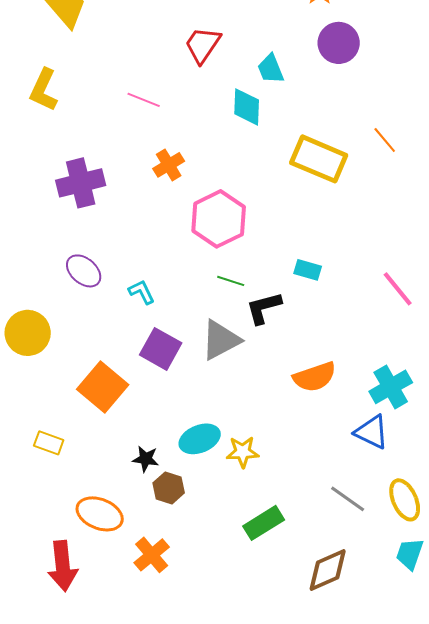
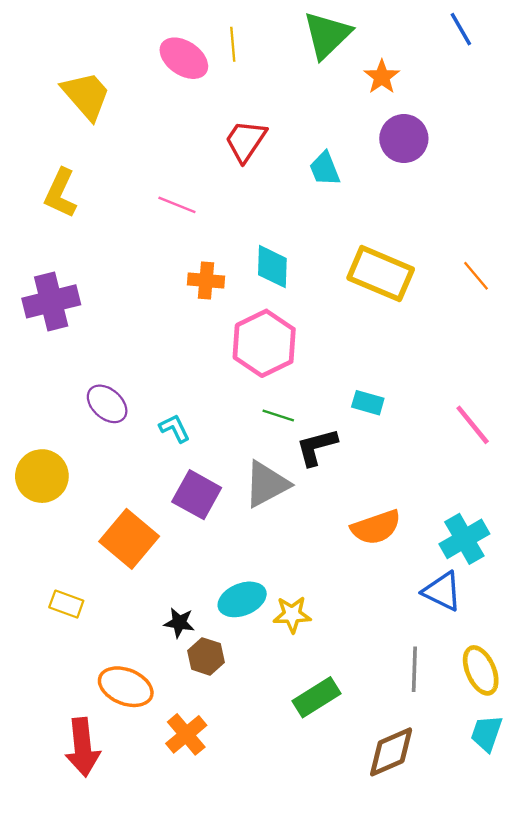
cyan diamond: (247, 107) -> (272, 267), moved
orange line: (385, 140) -> (476, 276), moved
orange cross: (169, 165) -> (206, 281), turned 36
purple cross: (81, 183) -> (51, 301), moved
gray line: (348, 499) -> (414, 669), turned 57

